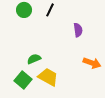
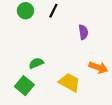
yellow trapezoid: (48, 77) -> (69, 82), moved

